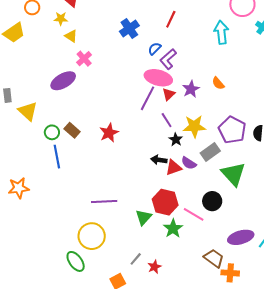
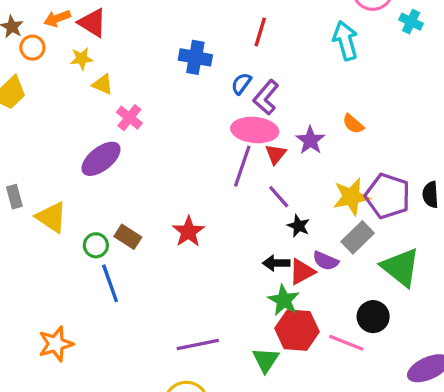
blue cross: (129, 28) -> (195, 57), turned -36
yellow star: (194, 126) -> (351, 197), moved
green star: (173, 228) -> (284, 300), moved

